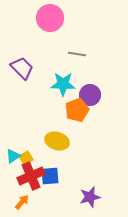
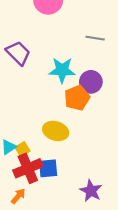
gray line: (77, 54) -> (95, 38), moved
purple star: (90, 197) -> (91, 191), turned -30

